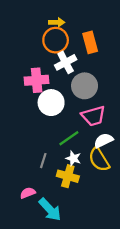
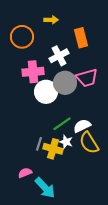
orange circle: (56, 40) -> (22, 37), moved
gray circle: (85, 86) -> (65, 83), moved
pink trapezoid: (93, 116) -> (87, 78), moved
white semicircle: (103, 140) -> (82, 126), moved
yellow cross: (68, 176) -> (53, 149), moved

